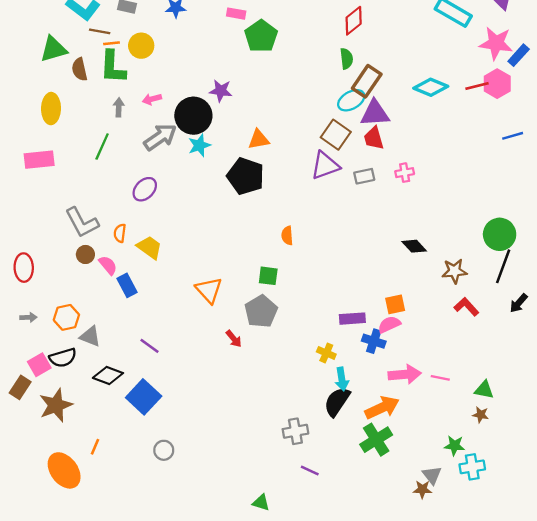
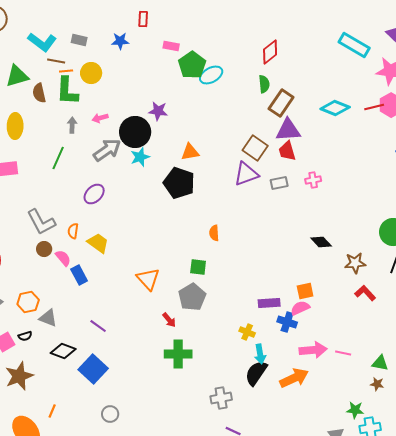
cyan ellipse: (351, 100) -> (211, 75), moved
black semicircle: (63, 358) -> (25, 336), size x0.6
green cross: (376, 440) -> (178, 354), moved, turned 32

